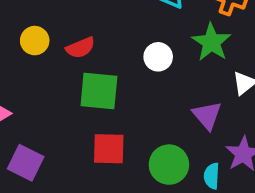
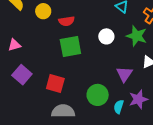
green star: (211, 42) -> (137, 36), turned -30
green square: (99, 91) -> (70, 47), turned -30
red square: (109, 149) -> (55, 83), moved

